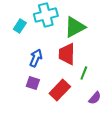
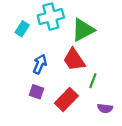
red trapezoid: (67, 54) -> (74, 60), turned -35
purple semicircle: (95, 98) -> (105, 108), turned 56

